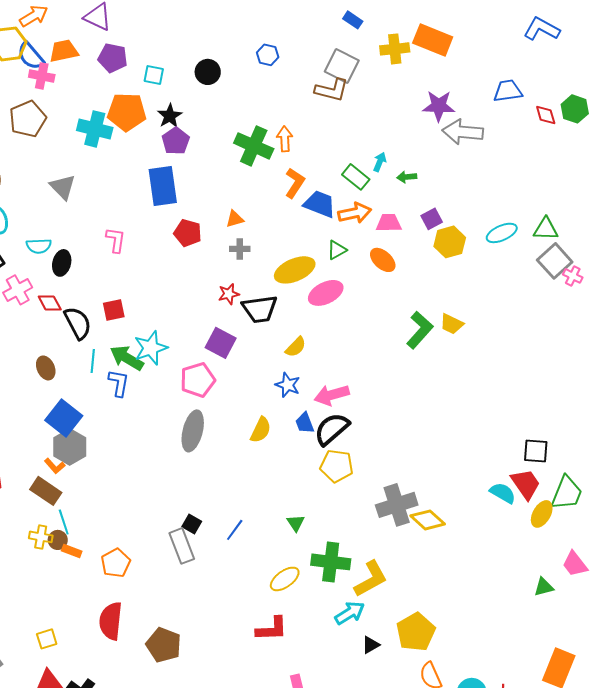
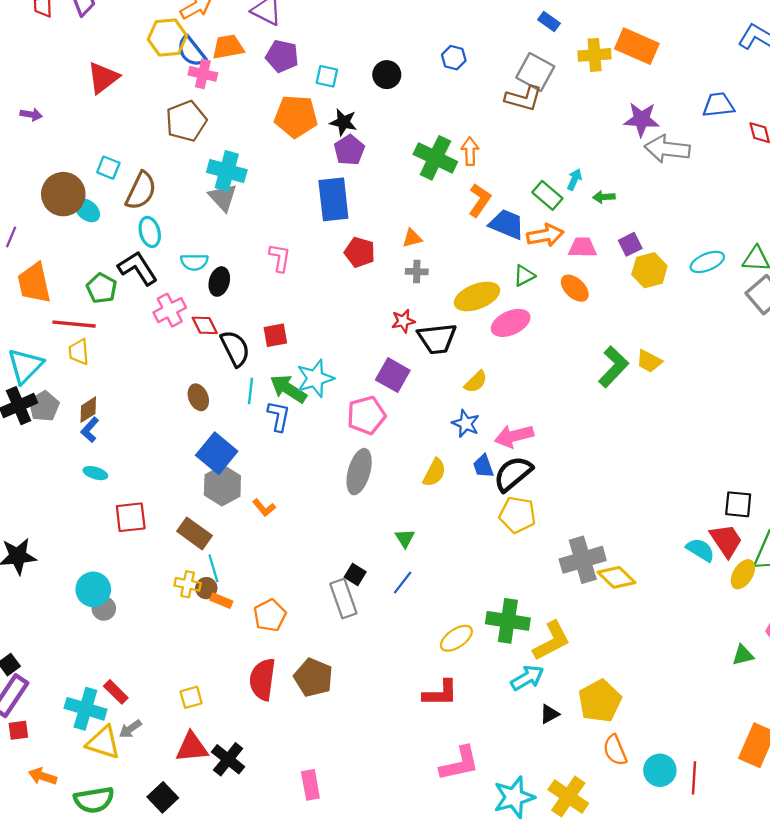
black star: (170, 116) -> (343, 122), turned -30
cyan cross: (95, 129) -> (227, 171), moved
orange L-shape: (55, 466) -> (264, 508), moved
green triangle: (296, 523) -> (405, 538), moved
brown pentagon: (164, 645) -> (313, 677), moved

